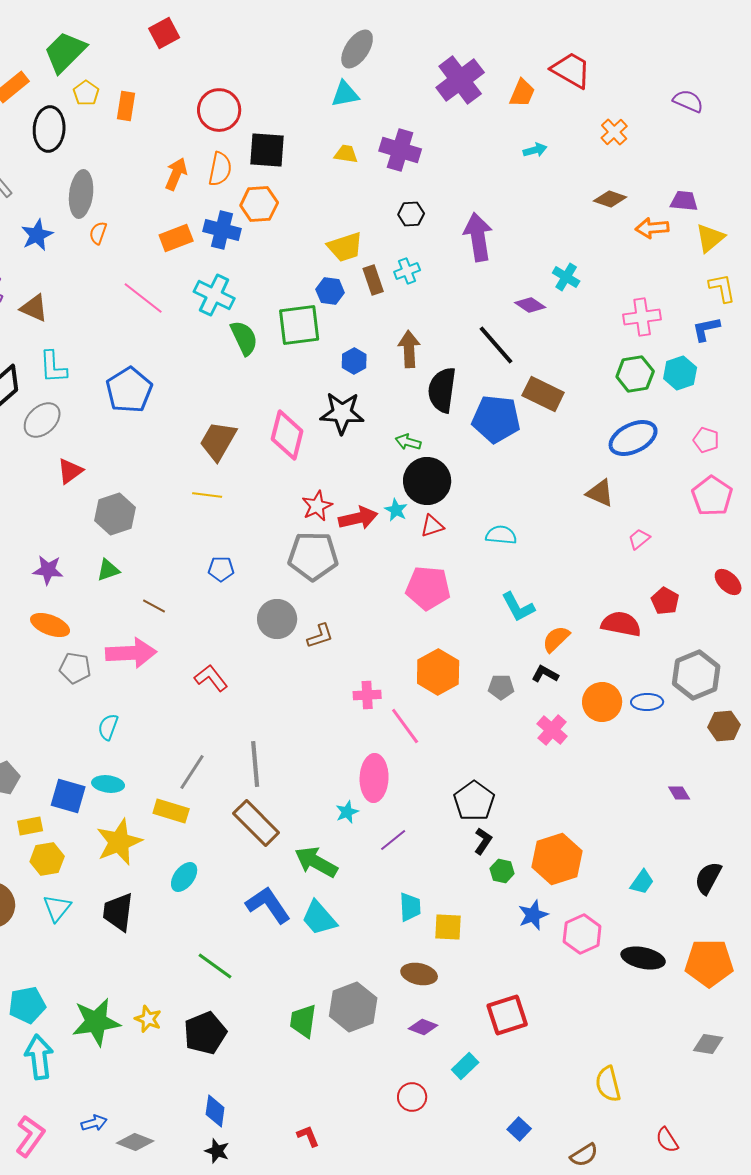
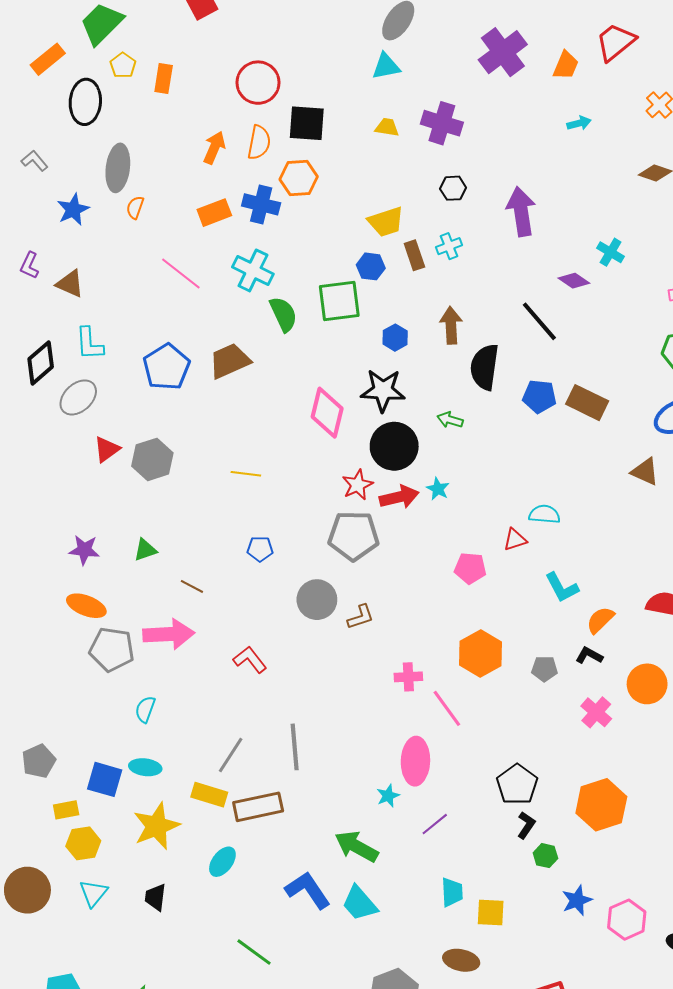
red trapezoid: (571, 70) -> (616, 42), turned -69
brown rectangle: (543, 394) -> (587, 403), moved
blue pentagon: (496, 419) -> (539, 396), size x0.7
brown trapezoid: (218, 441) -> (230, 361), moved, turned 36
black circle: (427, 481) -> (394, 446), moved
gray hexagon: (115, 514) -> (152, 459), moved
red triangle: (432, 526) -> (515, 540), moved
pink pentagon: (428, 588) -> (470, 568), size x0.7
gray pentagon: (75, 668) -> (112, 649), size x1.4
brown rectangle: (256, 823) -> (258, 807), moved, turned -57
orange hexagon: (557, 859) -> (601, 805), moved
black trapezoid: (118, 912) -> (155, 897), size x0.7

